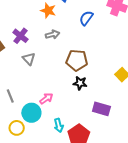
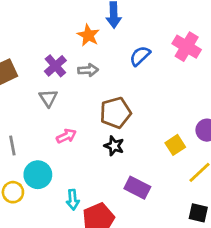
purple cross: (21, 36) -> (55, 66), moved
brown pentagon: (77, 60) -> (115, 113), turned -30
pink arrow: (46, 99) -> (66, 136), moved

